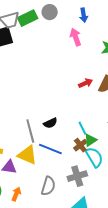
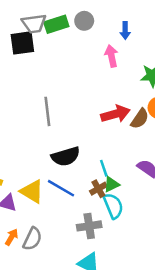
red arrow: (85, 83) -> (116, 114), size x1.6
black semicircle: (50, 123) -> (66, 156), size x1.6
gray line: (30, 131) -> (47, 111), moved
gray semicircle: (48, 186) -> (32, 239), moved

